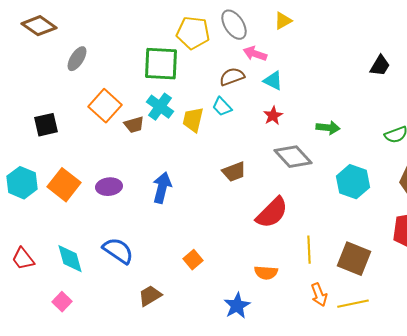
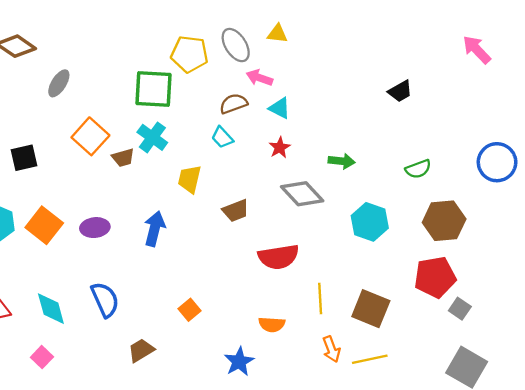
yellow triangle: (283, 21) -> (277, 34), moved, turned 36
black trapezoid: (380, 66) -> (400, 91), turned 30
yellow trapezoid: (193, 120) -> (190, 179), moved
red semicircle: (272, 213) -> (278, 257), turned 36
blue semicircle: (118, 251) -> (105, 300), turned 32

